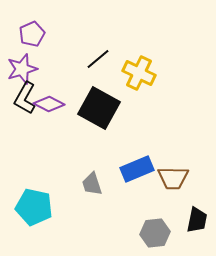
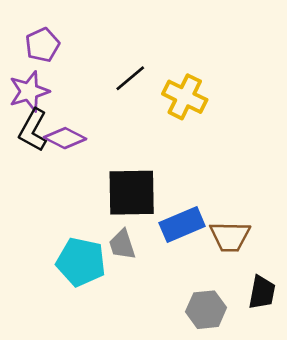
black square: (99, 108) -> (132, 193), moved, turned -30
cyan pentagon: (34, 207) -> (81, 262), moved

